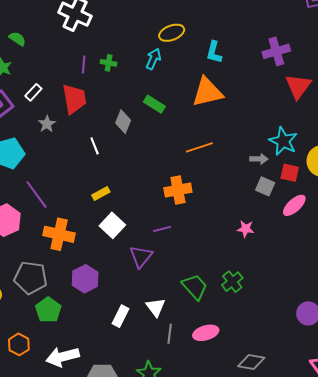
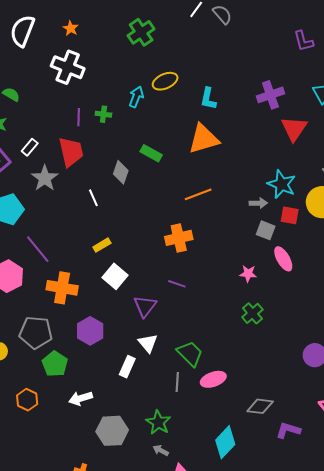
cyan arrow: (153, 59) -> (136, 97), moved
gray star: (47, 124) -> (45, 178), size x1.5
pink ellipse: (294, 205) -> (283, 259), moved, turned -75
purple line: (162, 229) -> (177, 284), moved, turned 36
green cross: (232, 282) -> (252, 313), moved
green trapezoid: (195, 287) -> (190, 354), moved
white triangle: (156, 307) -> (148, 343), moved
white arrow: (63, 357) -> (81, 398), moved, size x0.7

